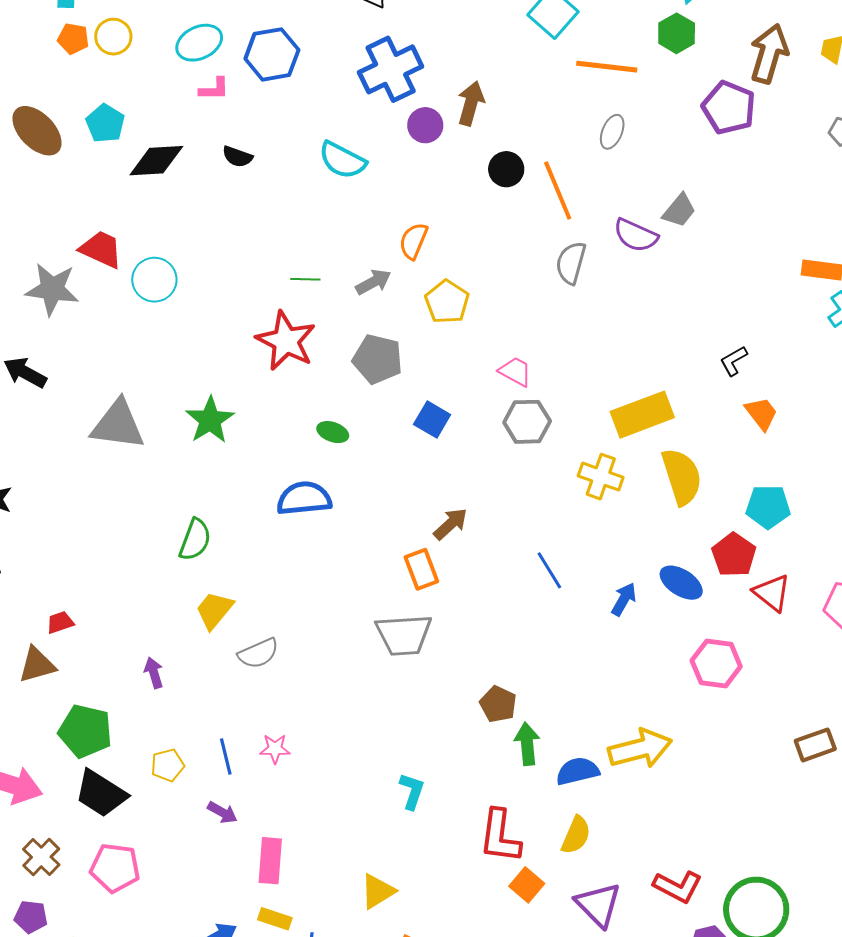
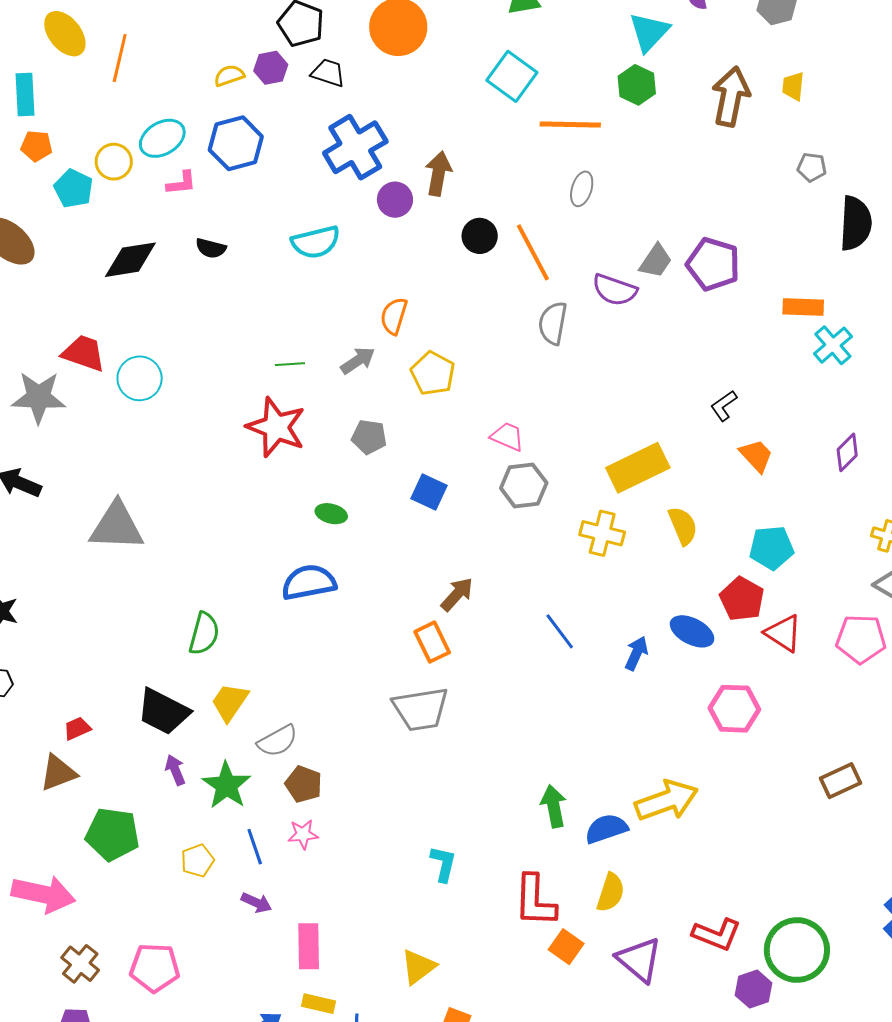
yellow circle: (113, 37) -> (114, 162), moved
purple pentagon: (729, 108) -> (713, 264), moved
cyan pentagon: (105, 123) -> (73, 188), moved
cyan semicircle: (342, 160) -> (316, 242), turned -36
gray pentagon: (378, 359) -> (369, 437), size x0.7
green star: (210, 420) -> (226, 785), moved
yellow semicircle: (682, 477) -> (683, 526), size x0.7
brown pentagon: (498, 704) -> (304, 784), moved
black trapezoid: (101, 793) -> (163, 712), moved

